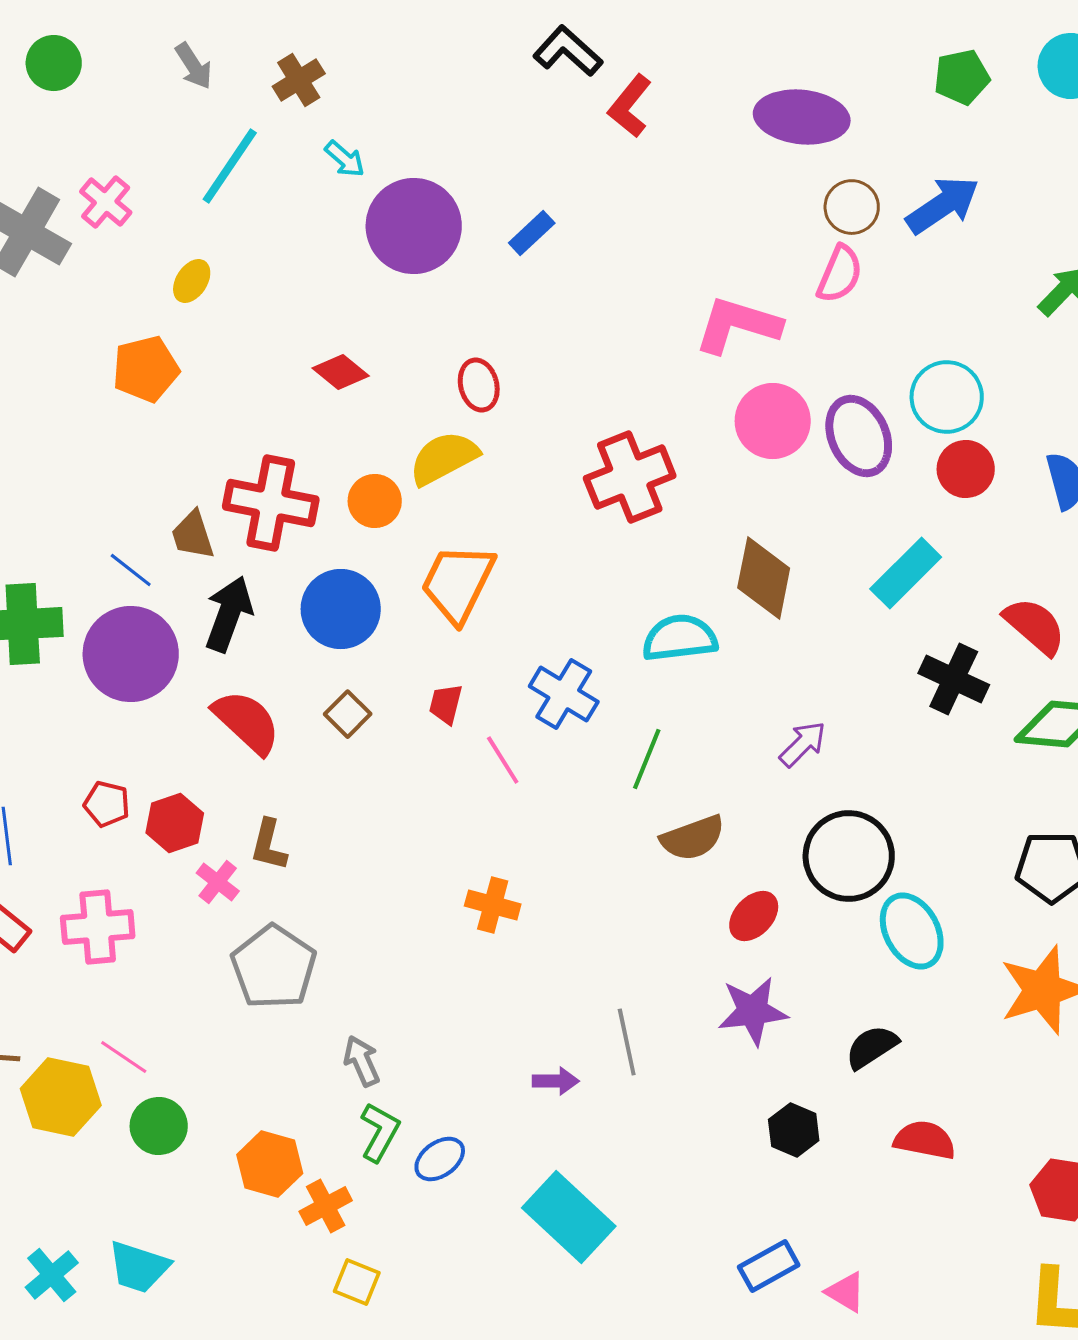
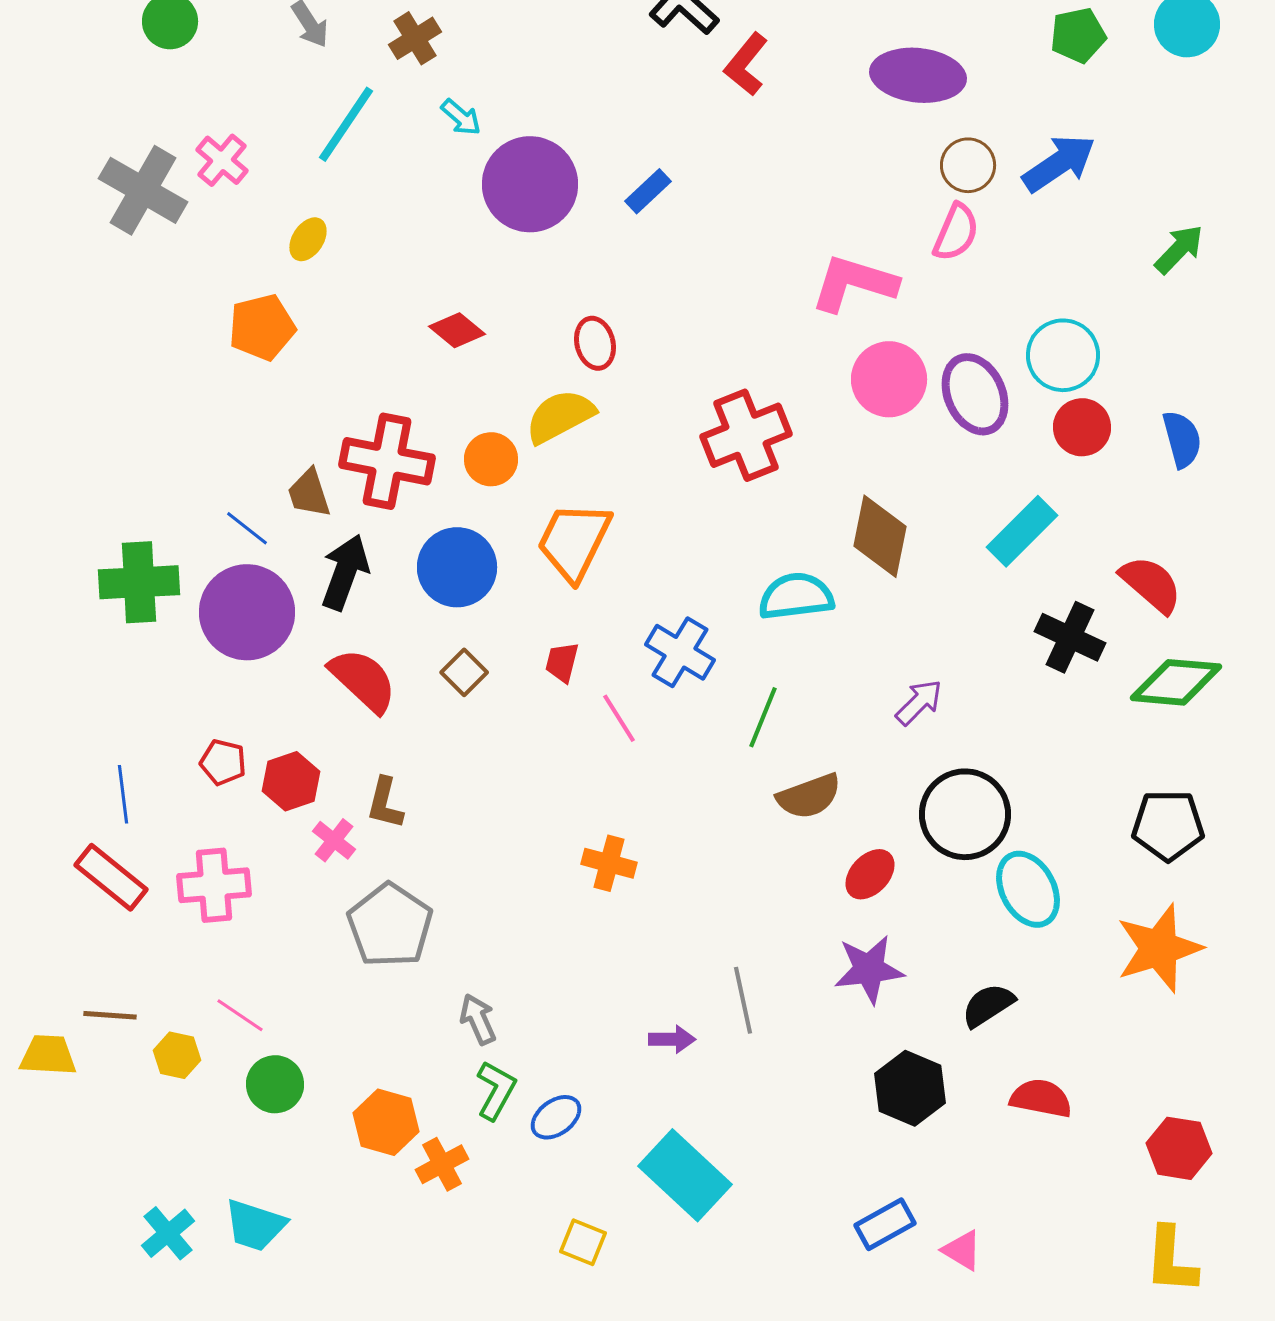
yellow hexagon: (61, 1097) -> (177, 1055), size x0.6
black hexagon: (794, 1130) -> (910, 1088), size x1.4
yellow square: (357, 1282) -> (583, 1242), moved

